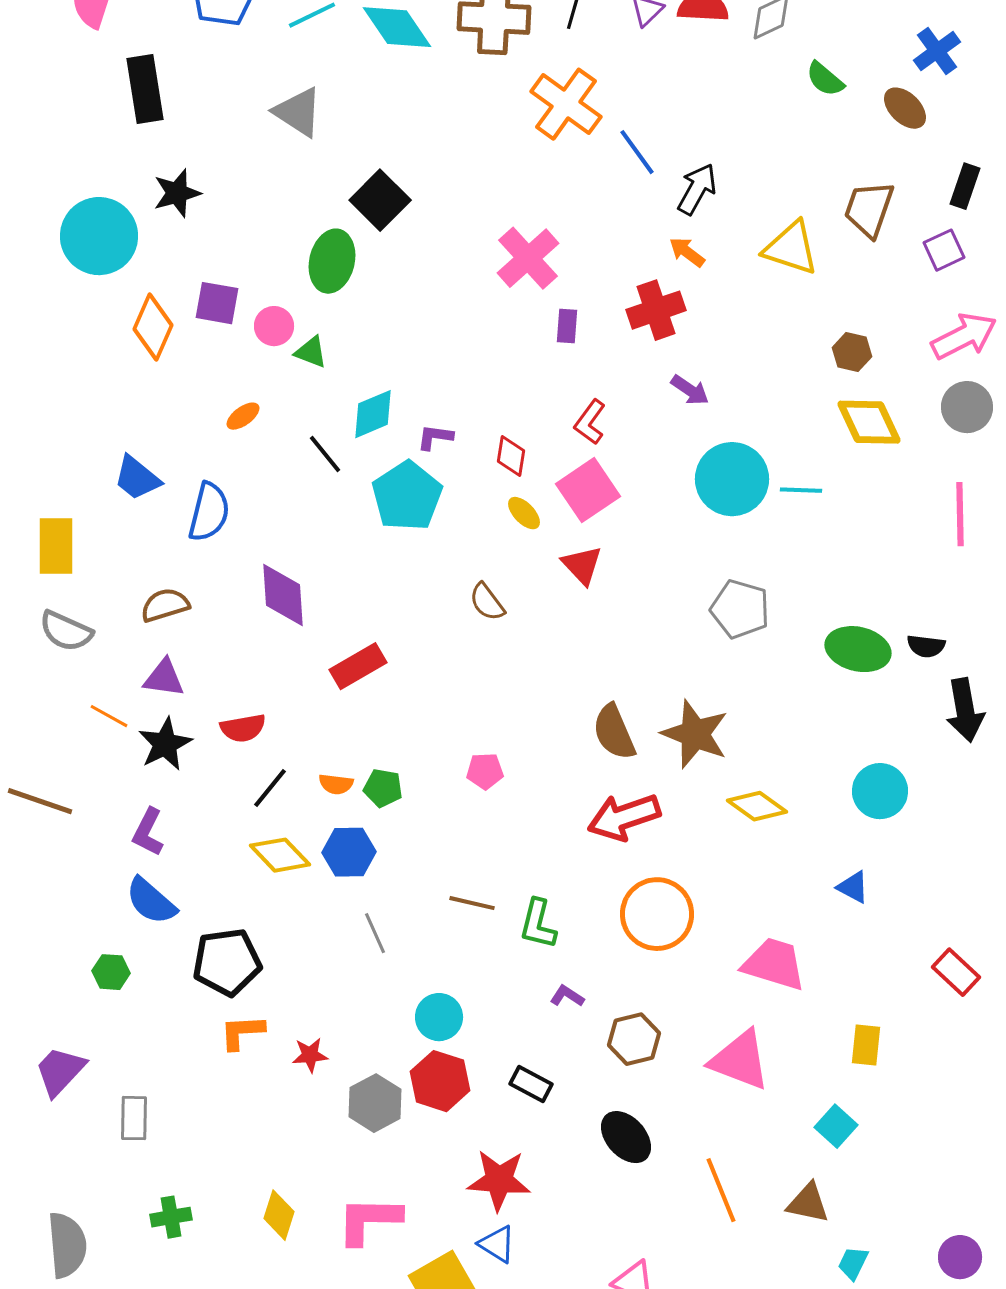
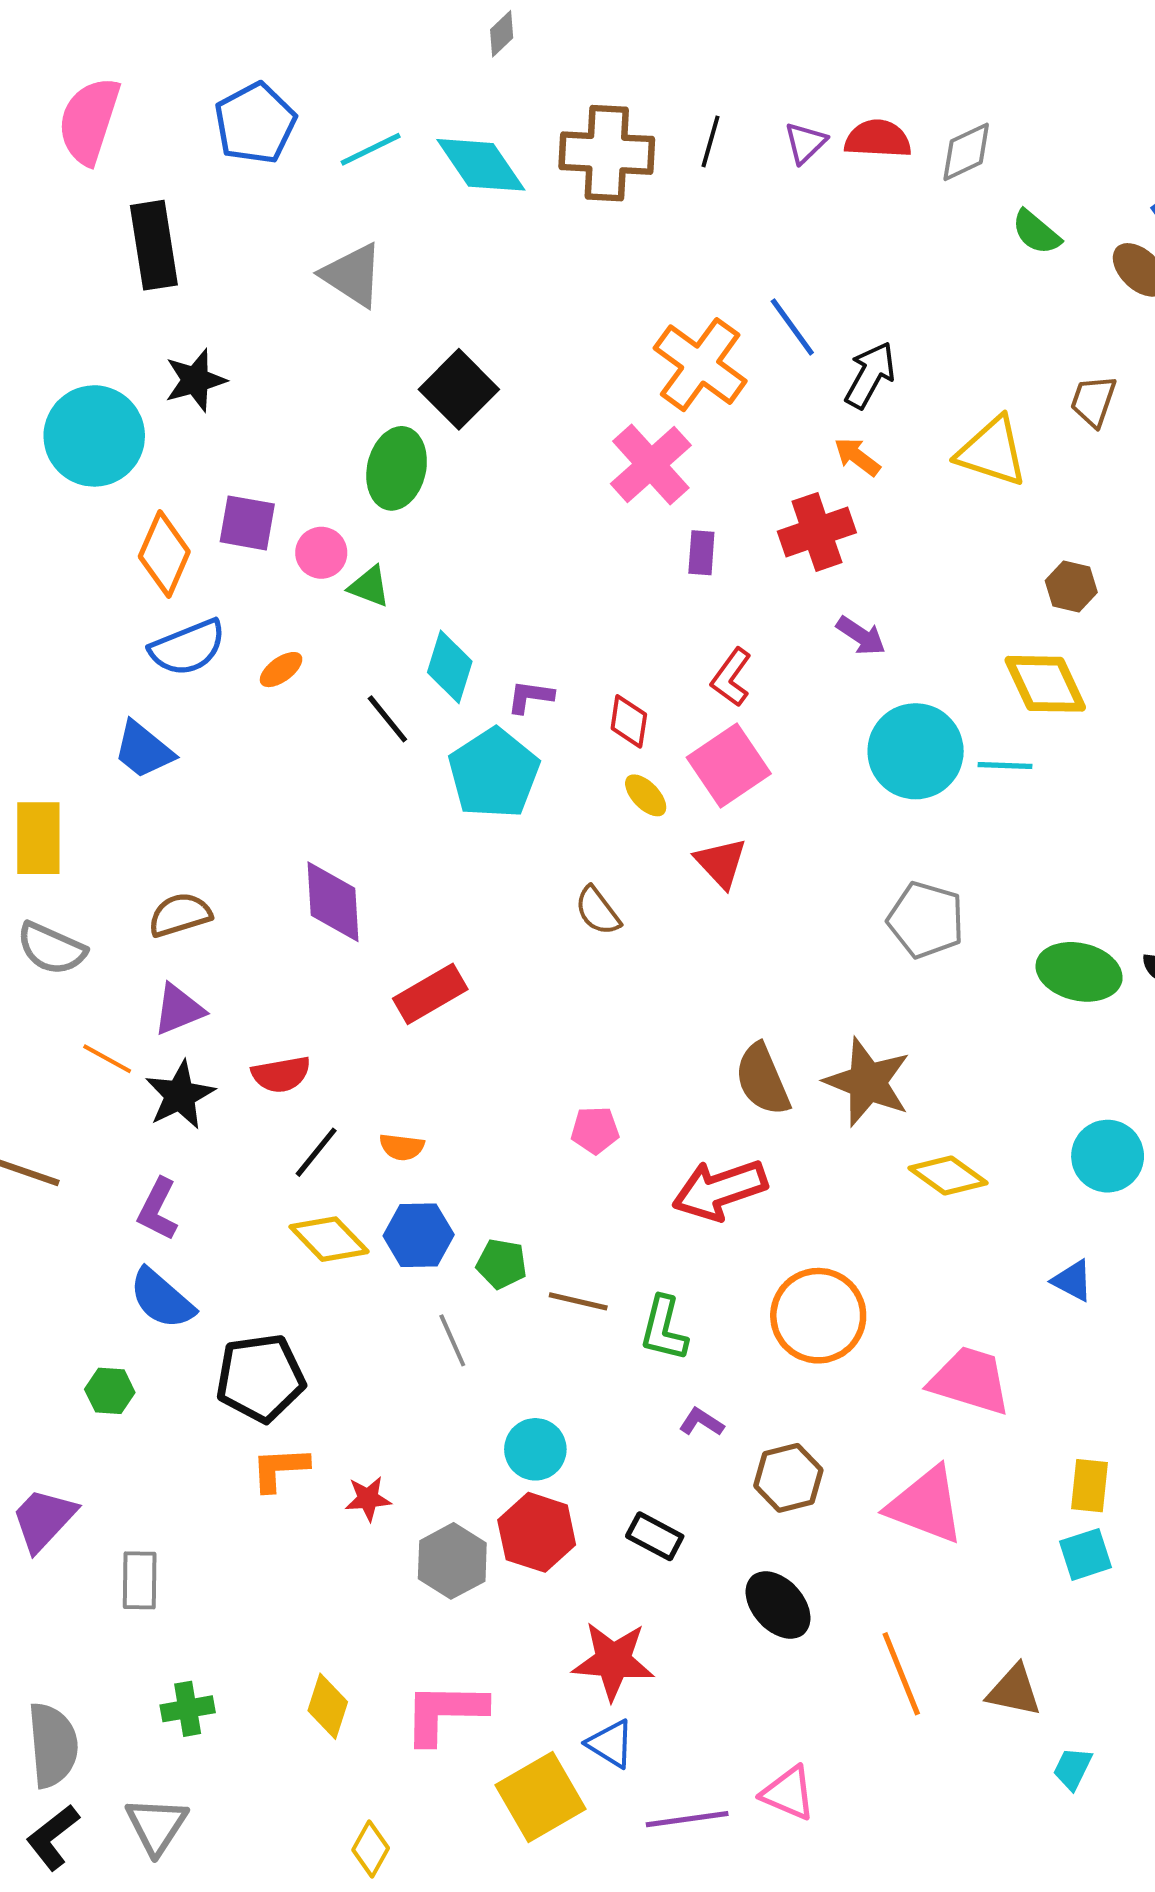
orange cross: (566, 104) -> (700, 365), moved
brown trapezoid: (869, 209) -> (1093, 401), size x0.7
cyan diamond: (373, 414) -> (450, 667), turned -50
yellow diamond: (869, 422) -> (1045, 684), moved
blue semicircle: (209, 512) -> (188, 647), moved, turned 54
purple triangle: (164, 678) -> (179, 1009), turned -30
green pentagon: (383, 788) -> (502, 1264), moved
red arrow: (624, 817) -> (720, 1190), moved
cyan square: (836, 1126) -> (1086, 1554), moved, turned 30

